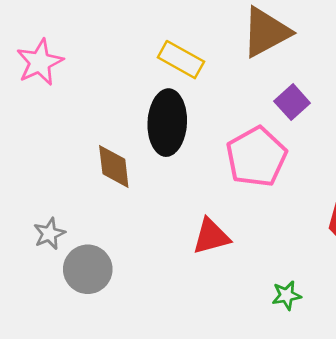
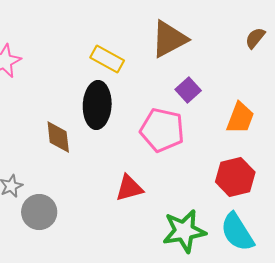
pink pentagon: (256, 157) -> (162, 130), turned -30
green star: (287, 295) -> (184, 231), size x2.0

